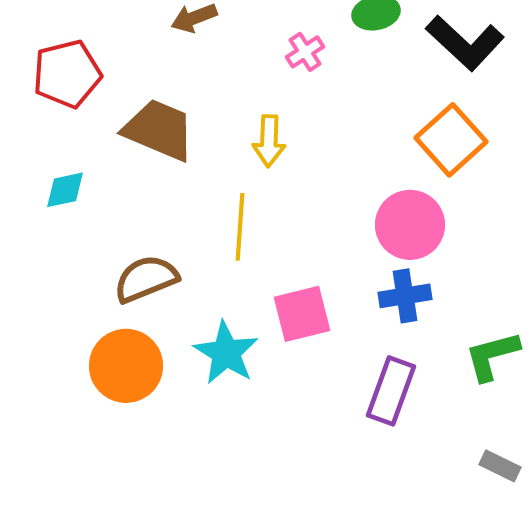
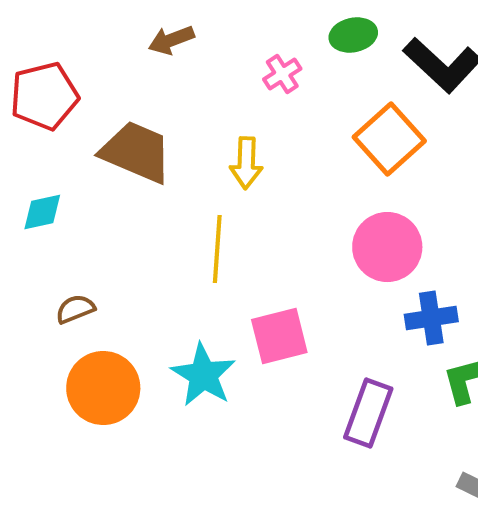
orange square: (451, 140) -> (389, 139), moved
brown semicircle: (146, 279) -> (75, 309), moved, size x0.6
blue cross: (405, 296) -> (431, 318), moved

